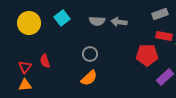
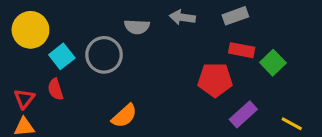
cyan square: (62, 18) -> (62, 56), moved
gray arrow: (119, 22) -> (182, 17), moved
gray circle: (90, 54) -> (104, 55), moved, size x1.5

